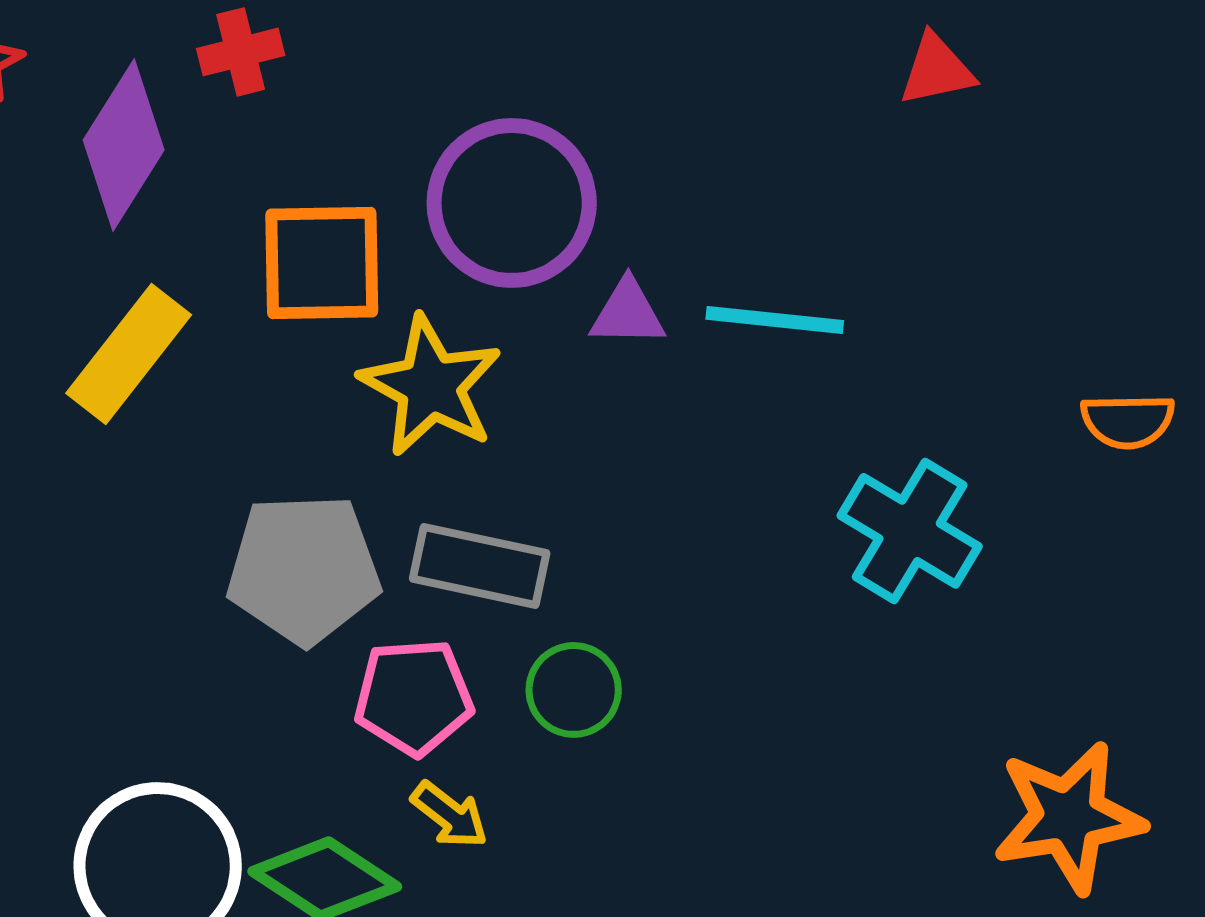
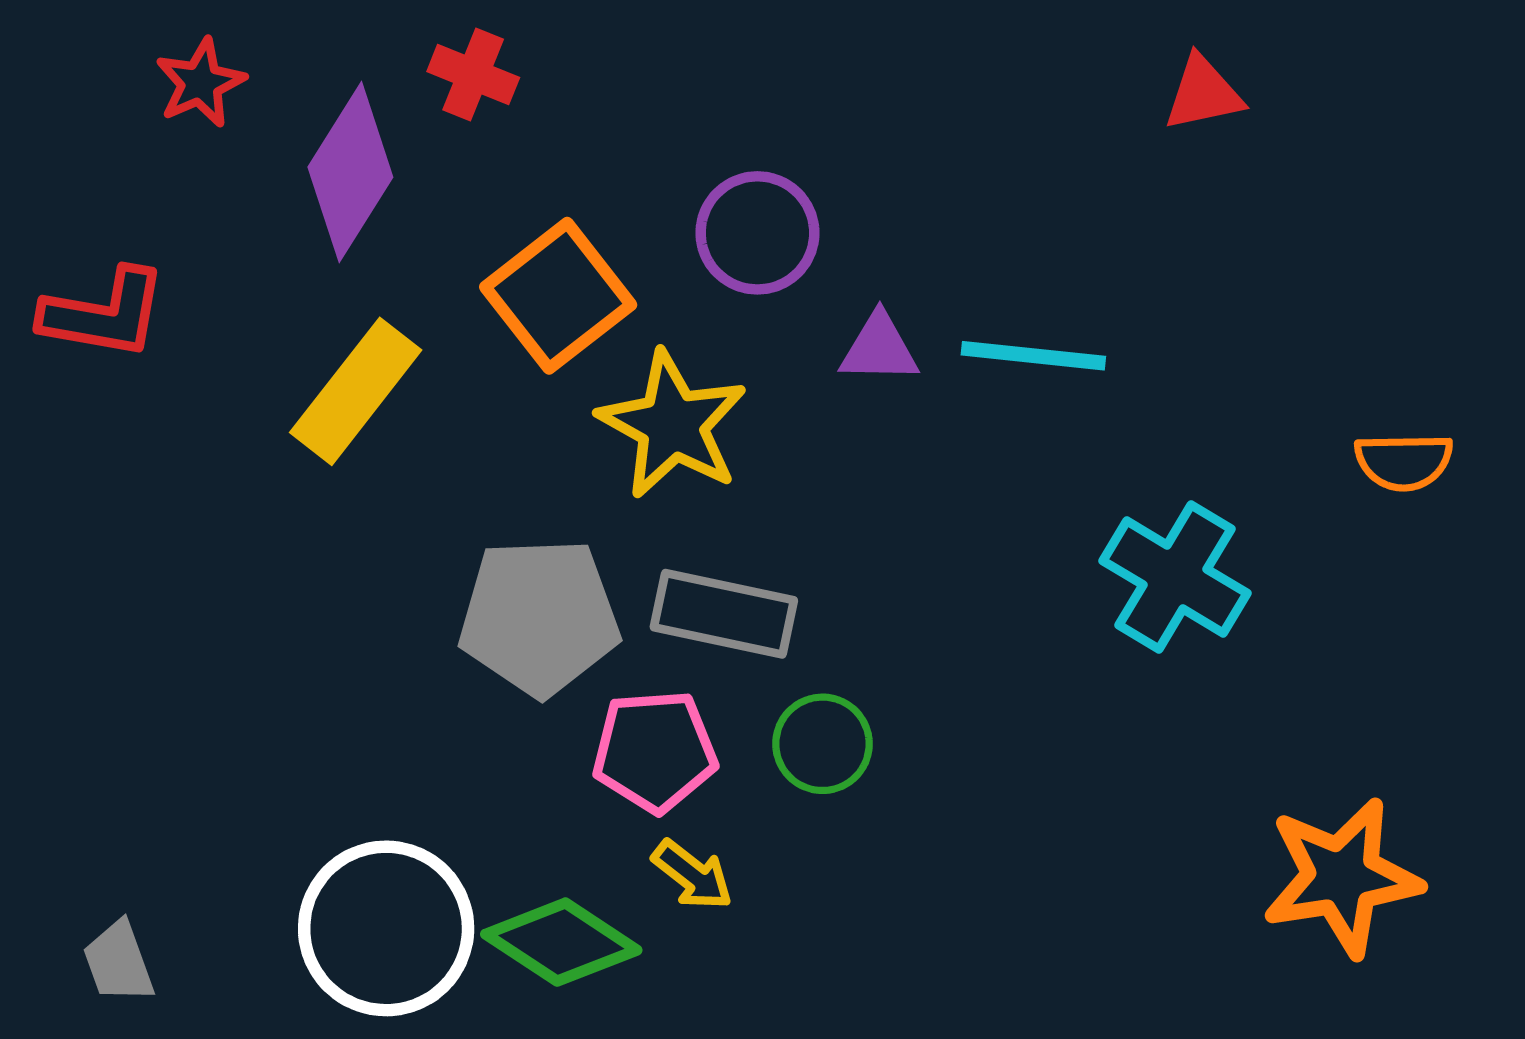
red cross: (241, 52) -> (473, 74), turned 36
purple circle: (512, 203) -> (757, 233), size x0.7
orange square: (322, 263) -> (558, 296), turned -37

